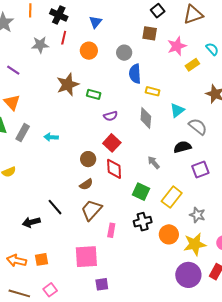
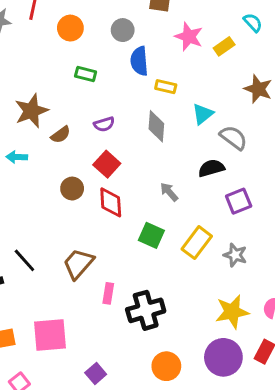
pink star: (177, 46) -> (189, 37), moved, turned -30
brown star: (68, 85) -> (31, 111), moved
green rectangle: (94, 94) -> (86, 74), moved
brown semicircle: (86, 184) -> (61, 135), moved
gray star: (197, 215) -> (235, 255), moved
black cross: (143, 222) -> (146, 310), moved, size x1.4
orange circle: (169, 234) -> (166, 366), moved
pink square: (86, 257) -> (50, 335), moved
purple square: (102, 284) -> (96, 374), turned -32

